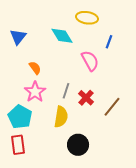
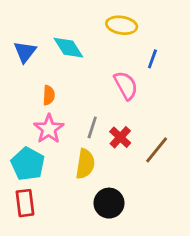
cyan diamond: (62, 36) -> (68, 48), moved
orange semicircle: (35, 68) -> (49, 95), turned 40

